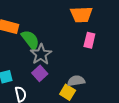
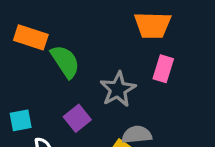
gray star: (41, 54) -> (118, 89), moved

